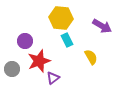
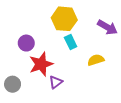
yellow semicircle: (91, 57) -> (96, 60), turned -77
gray circle: (12, 69) -> (13, 84), moved

